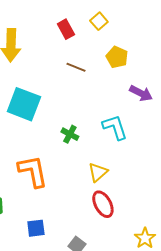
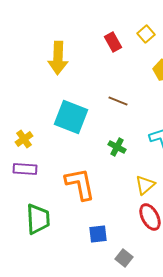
brown line: (76, 67) -> (118, 101), moved
blue square: (36, 228) -> (98, 234), moved

